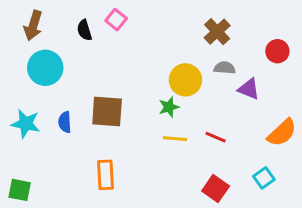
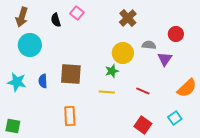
brown cross: (217, 32) -> (128, 18), moved
red circle: (277, 51) -> (176, 34), moved
purple triangle: (249, 89) -> (165, 59), turned 42
yellow line: (175, 139) -> (107, 92), moved

